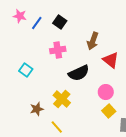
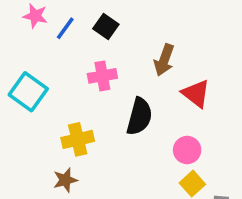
cyan square: (26, 70) -> (28, 92), moved, size x1.5
black semicircle: (79, 73) -> (139, 116), turned -50
yellow cross: (62, 99) -> (78, 139), moved, turned 36

